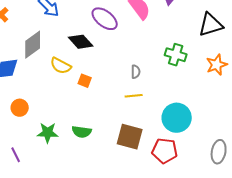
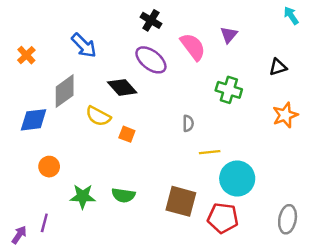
black triangle: (211, 25) -> (278, 67), size x0.6
green cross: (176, 55) -> (229, 90), moved
yellow line: (134, 96) -> (210, 152), moved
purple line: (16, 155) -> (44, 223), turned 42

